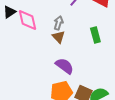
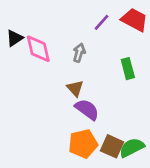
brown triangle: (58, 37) -> (75, 88), moved

